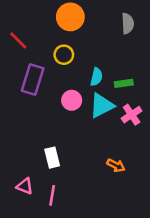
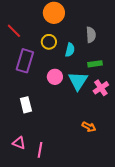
gray semicircle: (128, 23) -> (91, 35), moved
cyan semicircle: (96, 77) -> (70, 50), moved
cyan triangle: (102, 105) -> (78, 81), turned -30
white rectangle: (52, 158) -> (26, 105), moved

